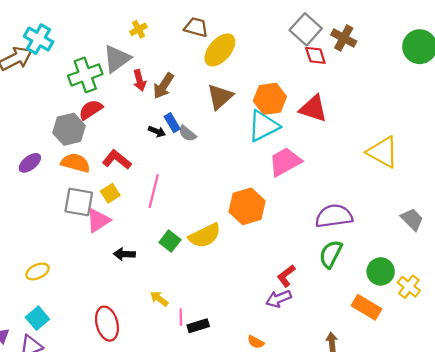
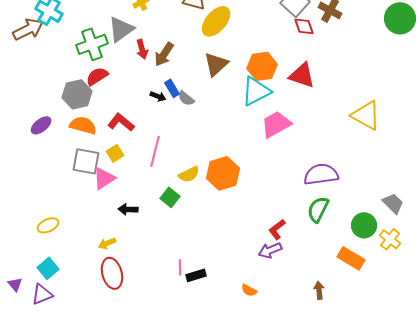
orange hexagon: (247, 206) -> (223, 173), moved
gray trapezoid: (412, 219) -> (393, 203), moved
yellow semicircle: (205, 236) -> (189, 174), moved, size x0.7
yellow arrow: (159, 299) -> (107, 243), moved, turned -60

